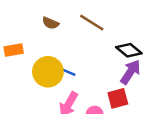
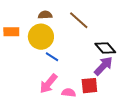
brown semicircle: (51, 23) -> (45, 15), turned 144
yellow circle: (48, 72) -> (41, 37), moved

